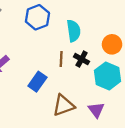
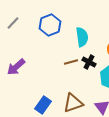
brown line: (61, 59) -> (71, 62), turned 72
blue rectangle: (37, 82) -> (43, 105), moved

